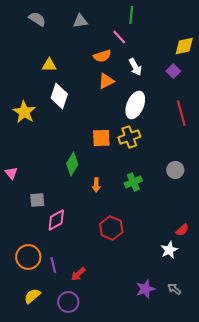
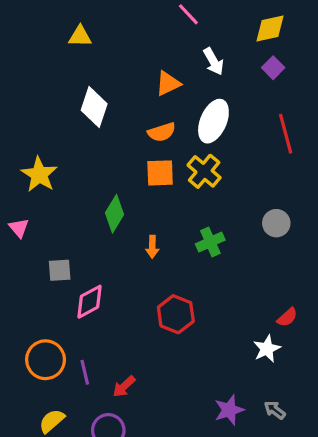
yellow diamond: (184, 46) -> (270, 28), moved
orange semicircle: (102, 56) -> (162, 132), moved
yellow triangle: (49, 65) -> (80, 36), moved
yellow star: (24, 112) -> (39, 174), moved
yellow cross: (129, 137) -> (204, 171), turned -30

